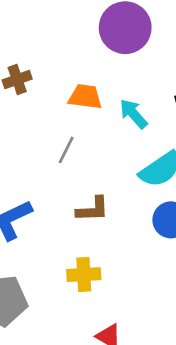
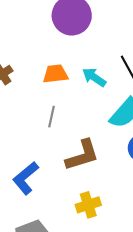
brown L-shape: (93, 209) -> (82, 155), size x1.4

